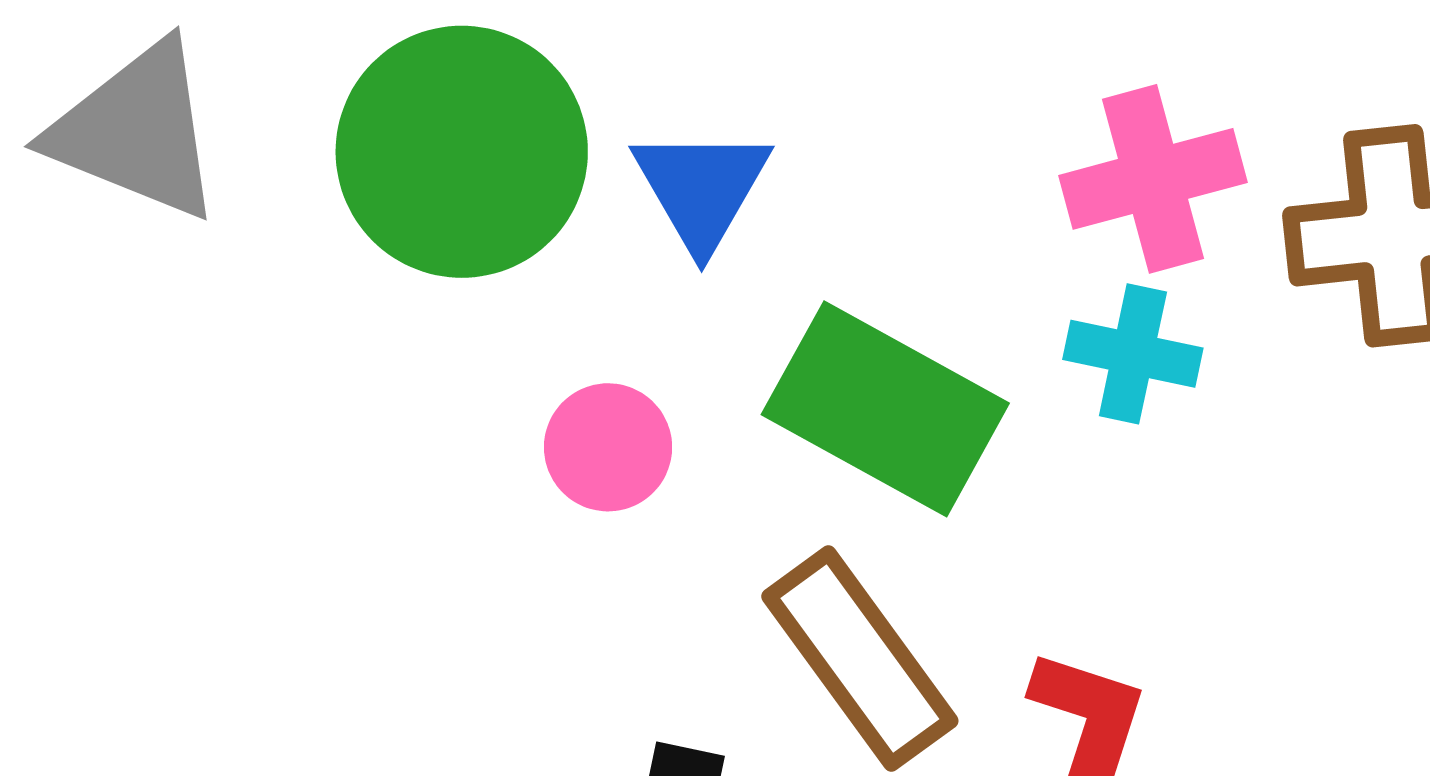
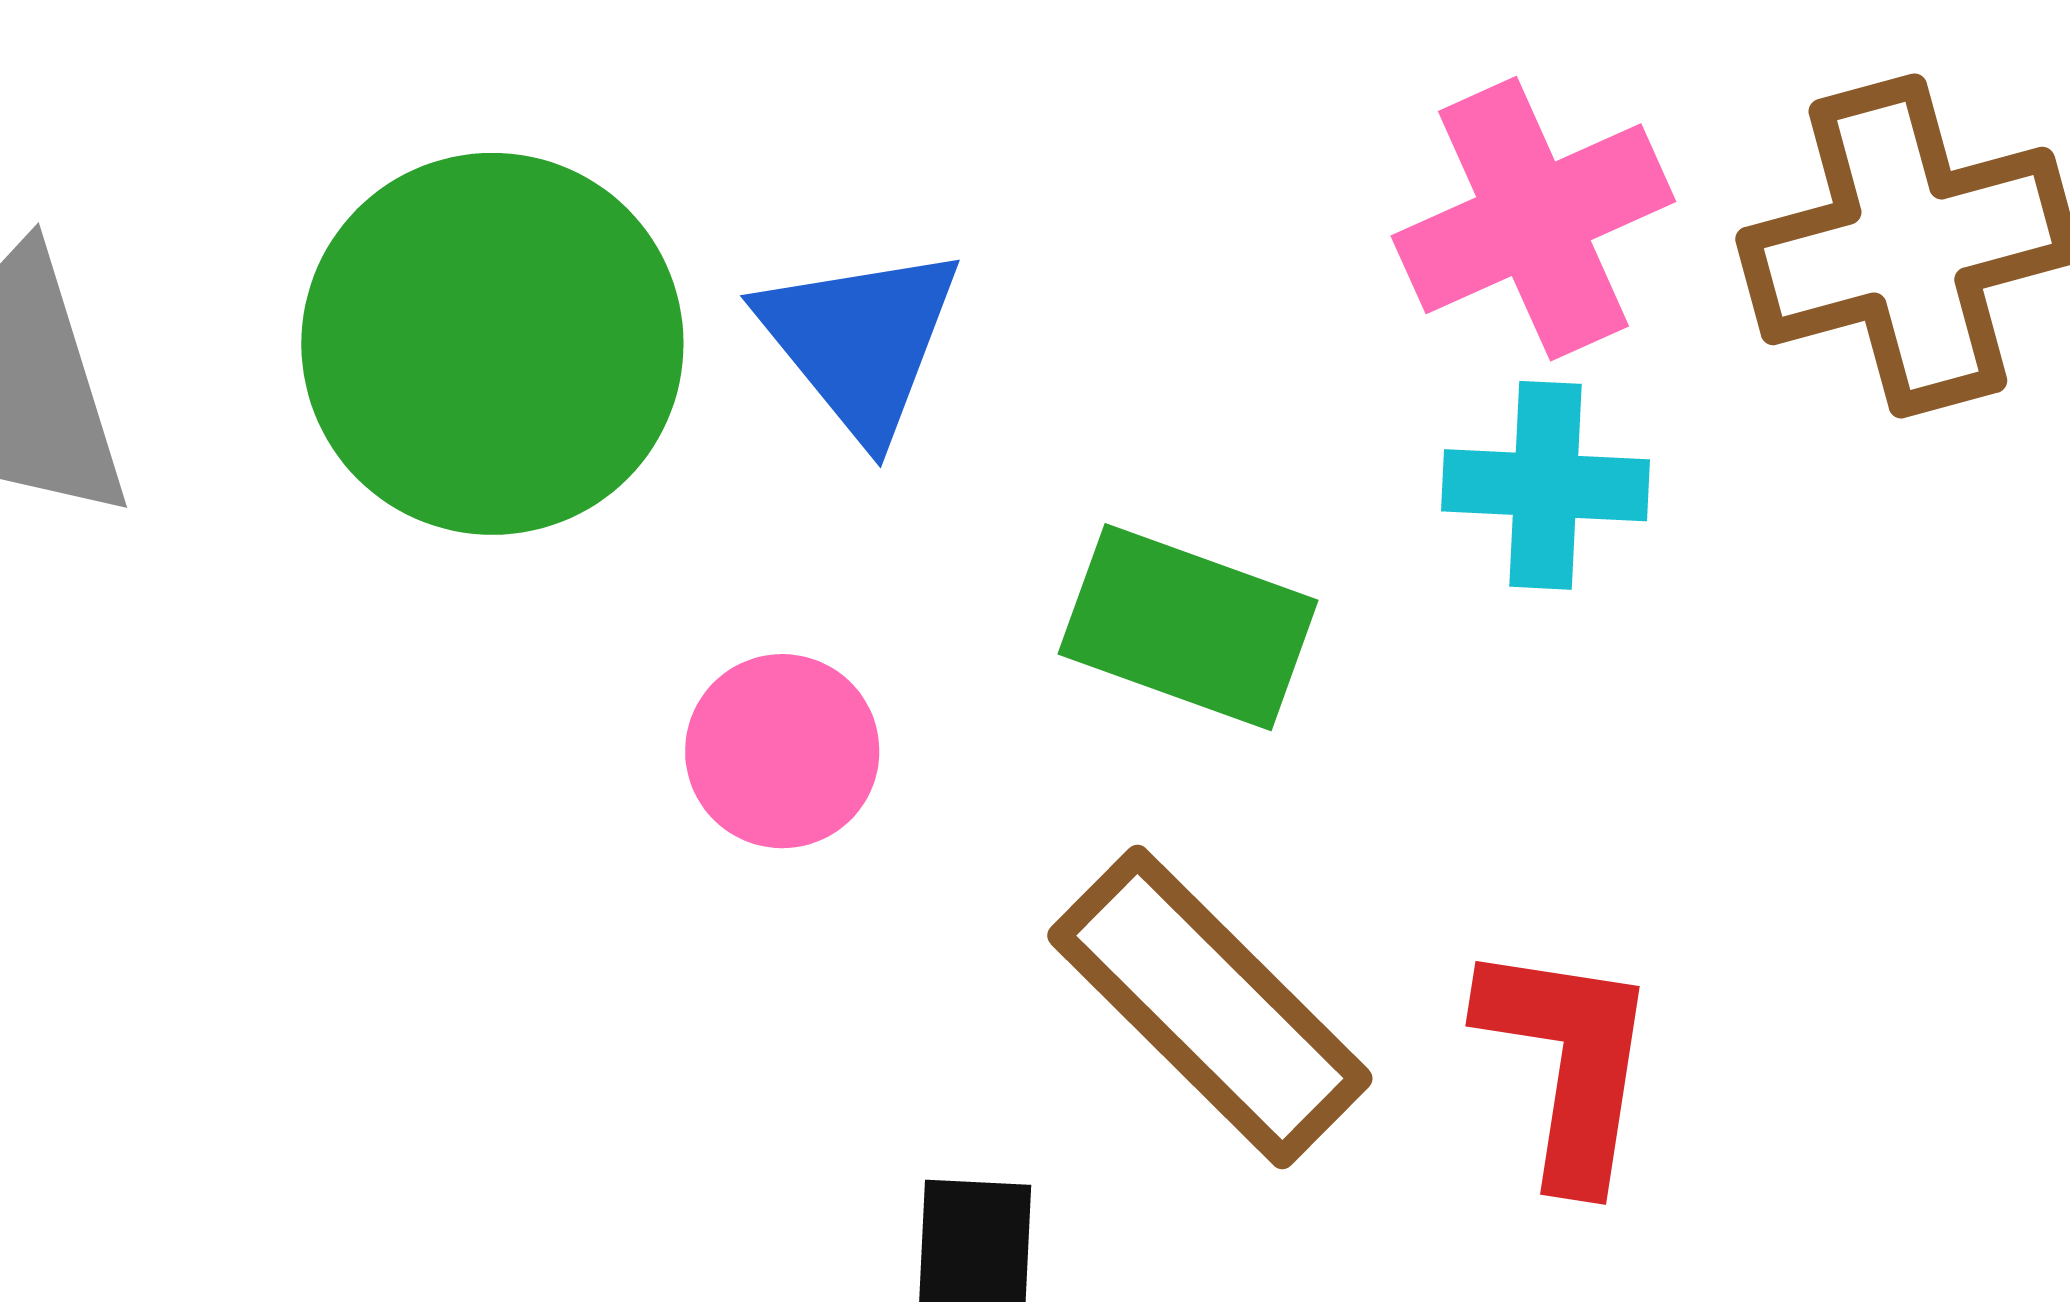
green rectangle: (885, 409) -> (1188, 627), size x0.7

